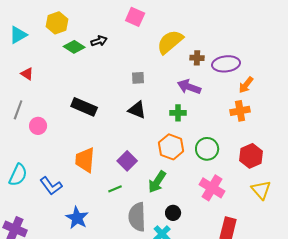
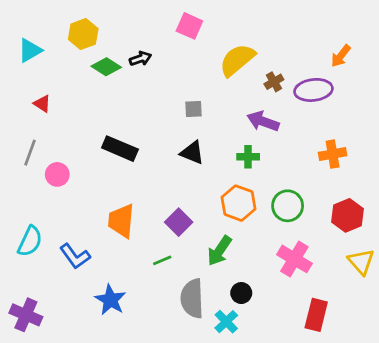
brown cross: (197, 58) -> (274, 82), turned -32
orange arrow: (246, 85) -> (341, 56), moved

